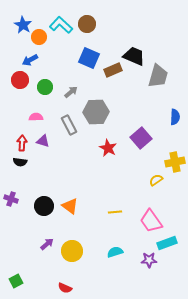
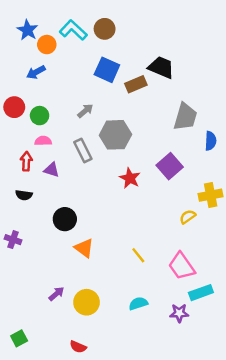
gray trapezoid: (158, 76) -> (185, 117), moved
red circle: (20, 80) -> (14, 107), moved
green circle: (45, 87) -> (40, 116), moved
red arrow: (22, 143) -> (26, 161), moved
black circle: (44, 206) -> (65, 219), moved
yellow line: (115, 212) -> (138, 255), turned 56

